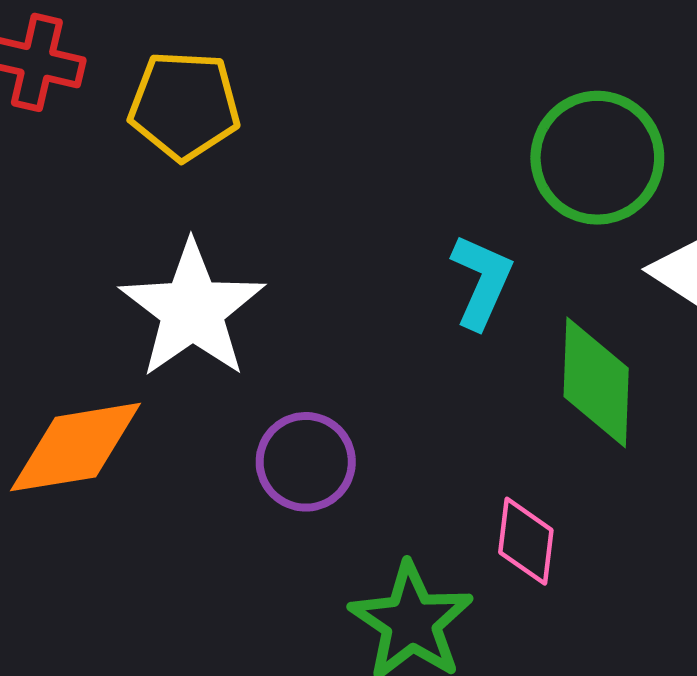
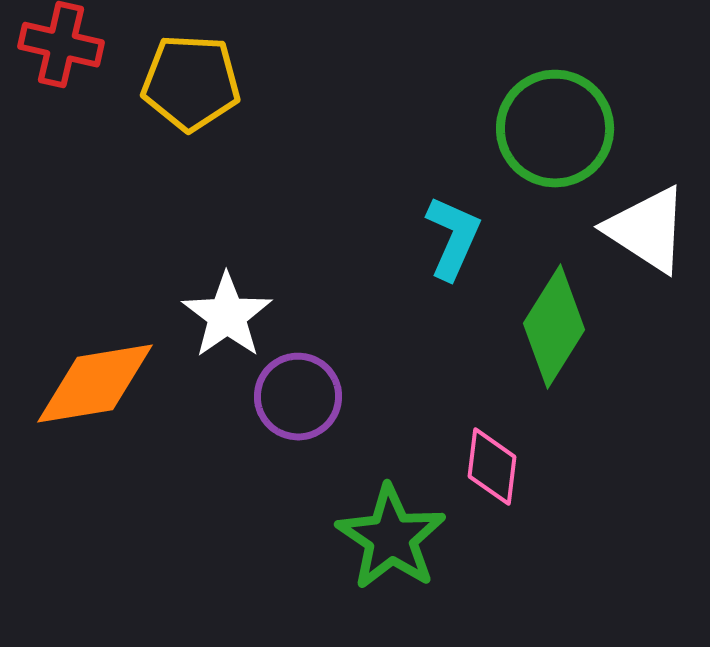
white star: (192, 310) -> (227, 316), moved, size x0.7
green diamond: (596, 382) -> (554, 327), turned 30

